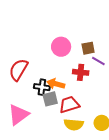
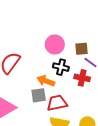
red cross: (81, 72) -> (82, 78), moved
black cross: (42, 87) -> (61, 67), moved

